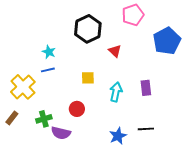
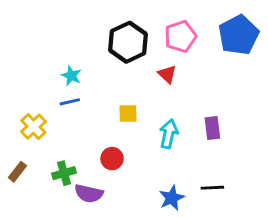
pink pentagon: (133, 15) -> (180, 36), moved
blue pentagon: (167, 41) -> (239, 35), moved
yellow cross: (23, 87) -> (33, 127), size x0.7

